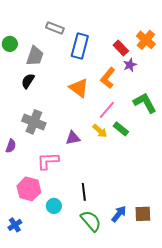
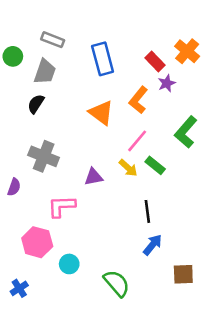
gray rectangle: (55, 28) -> (53, 40), moved
blue rectangle: (80, 46) -> (103, 59), turned -30
green L-shape: (145, 103) -> (186, 132), turned -110
black line: (84, 192) -> (147, 211), moved
blue arrow: (119, 214) -> (153, 245), moved

